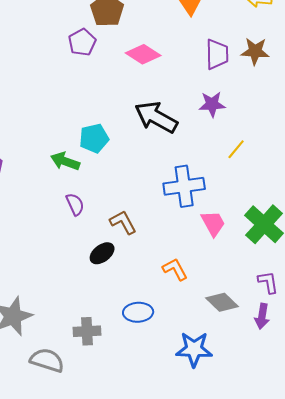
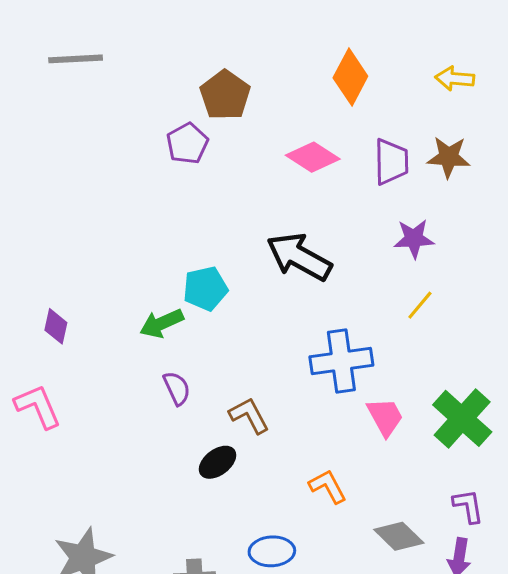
pink diamond: (143, 54) -> (313, 157), moved
purple star: (212, 104) -> (414, 239), moved
green arrow: (65, 161) -> (162, 323), turned -44

